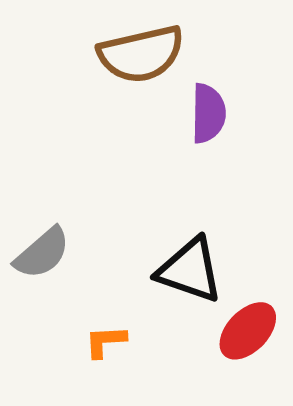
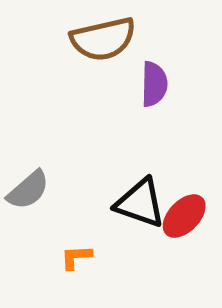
red ellipse: (248, 331) -> (184, 216), moved

